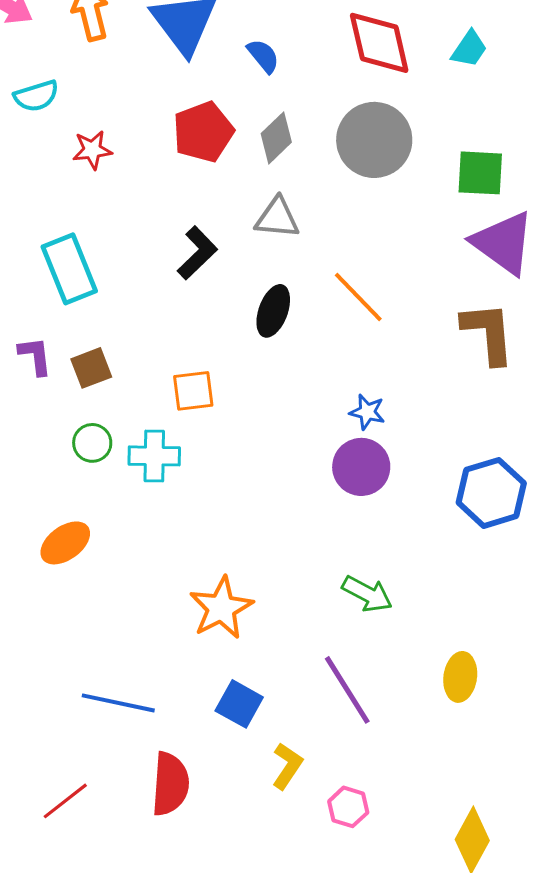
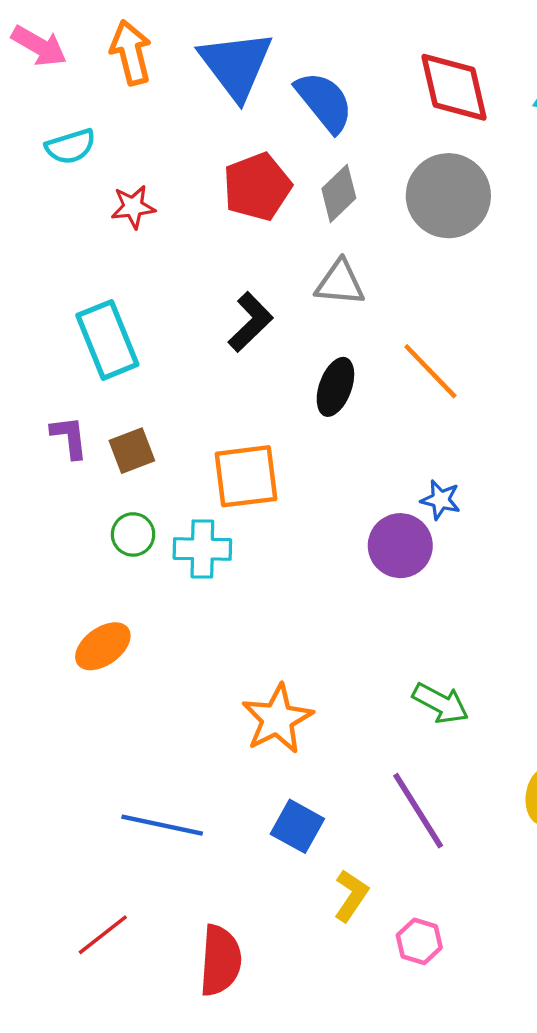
blue semicircle: (263, 56) -> (324, 102), size x1.6
orange square: (193, 391) -> (246, 476), size x1.4
purple circle: (361, 467) -> (400, 546), moved
red semicircle: (170, 784) -> (220, 960), moved

